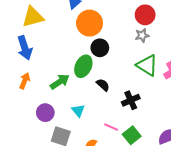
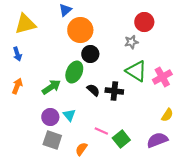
red circle: (145, 15) -> (144, 22), moved
blue arrow: (25, 48) -> (17, 54), size x0.6
black cross: (131, 100) -> (114, 91), moved, turned 30
purple circle: (45, 113) -> (50, 117), moved

